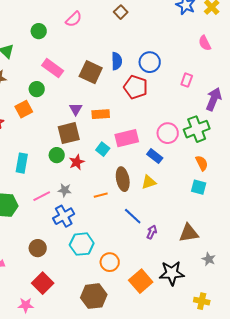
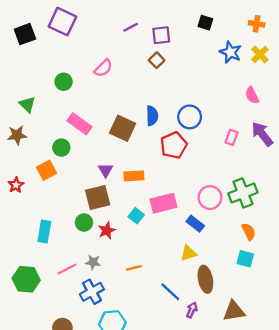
red pentagon: (136, 87) -> (174, 145), turned 30
purple arrow: (214, 99) -> (262, 134), moved, turned -60
brown ellipse: (123, 179) -> (205, 279), moved

